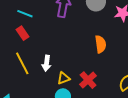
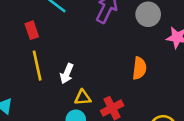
red rectangle: (22, 33) -> (32, 30), moved

